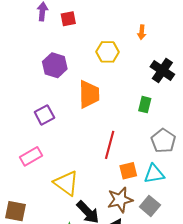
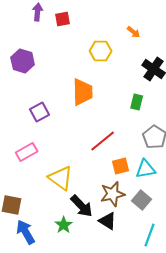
orange arrow: (142, 32) -> (134, 32), turned -56
purple hexagon: (55, 65) -> (23, 61), moved
red line: (110, 145) -> (103, 141), turned 36

